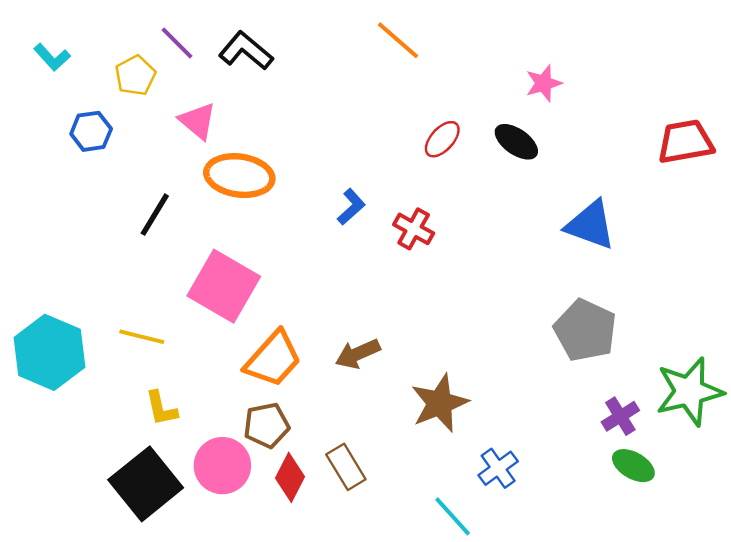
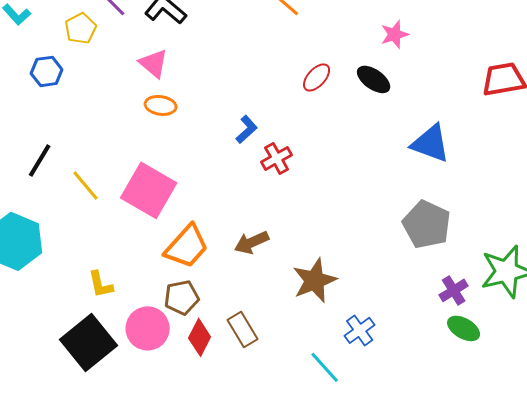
pink triangle: (198, 121) -> (154, 63), moved
orange ellipse: (239, 176) -> (161, 105), size x0.6
black line: (155, 215) -> (40, 160), moved
red cross: (414, 229) -> (277, 158), moved, turned 32
yellow line: (142, 337) -> (86, 185), moved, turned 36

